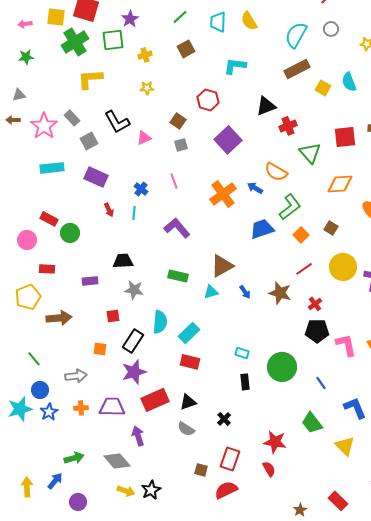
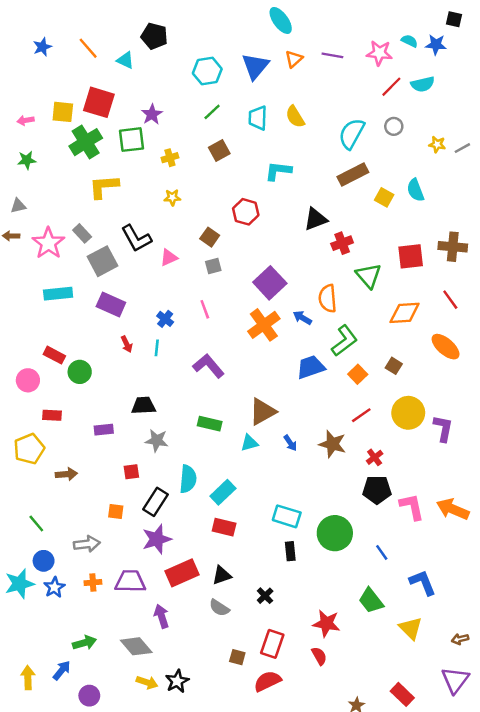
purple square: (228, 140) -> (270, 283), moved
gray square: (89, 141) -> (103, 261), size x1.4
orange semicircle: (276, 172) -> (328, 298), turned 55
brown arrow: (59, 318) -> (66, 474), size x0.7
cyan rectangle: (242, 353) -> (287, 516), size x1.6

